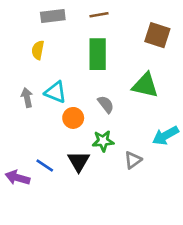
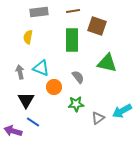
brown square: (157, 35) -> (97, 26), moved
cyan arrow: (166, 136) -> (122, 111), moved
black triangle: (79, 161) -> (26, 100), moved

